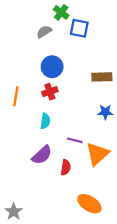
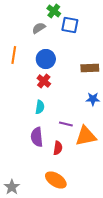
red cross: (50, 92) -> (44, 81), turned -32
orange line: (16, 96) -> (14, 55), moved
orange triangle: (97, 154) -> (86, 136), turned 30
purple semicircle: (42, 155) -> (37, 137), turned 126
orange ellipse: (89, 204) -> (56, 180), moved

